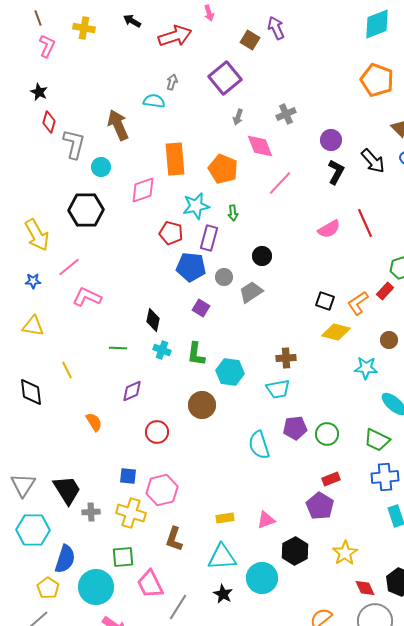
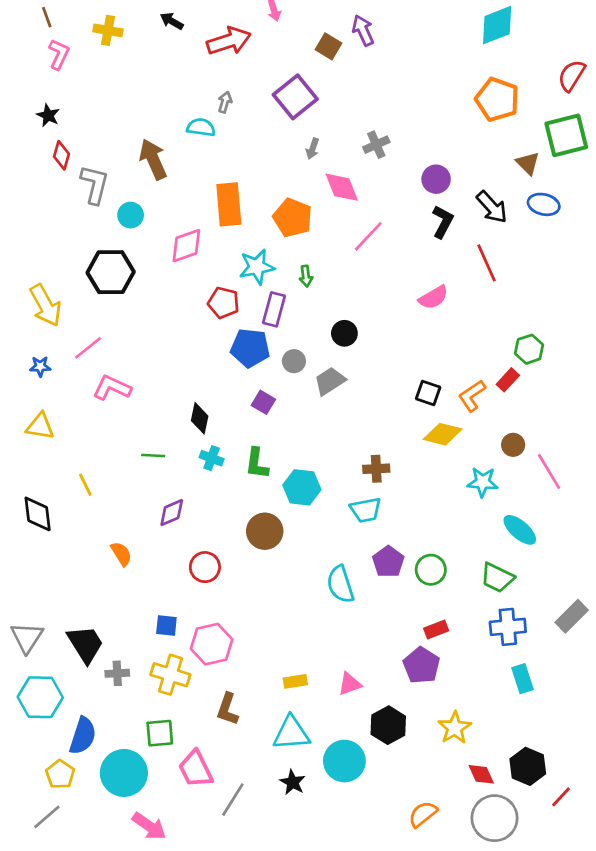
red line: (365, 223) -> (487, 263), moved
purple pentagon: (295, 428) -> (388, 562), turned -30

